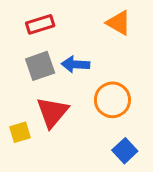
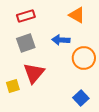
blue arrow: (75, 64) -> (61, 40), moved
orange circle: (112, 100) -> (84, 58), moved

